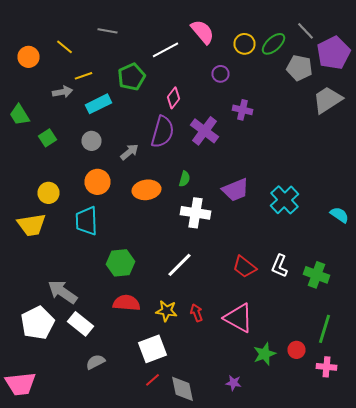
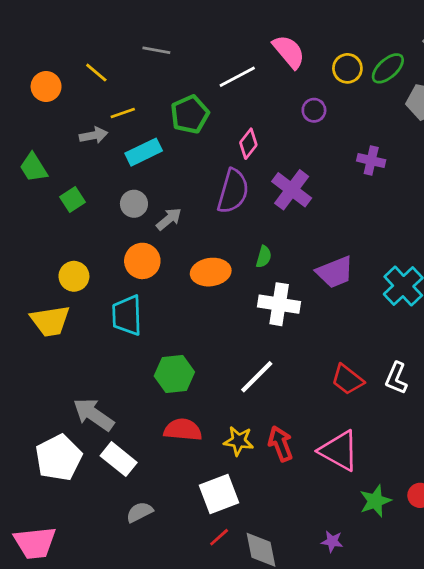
purple cross: (242, 110) -> (371, 160), moved
gray arrow: (130, 152) -> (169, 219), moved
red arrow: (196, 313) -> (280, 444), size x1.4

